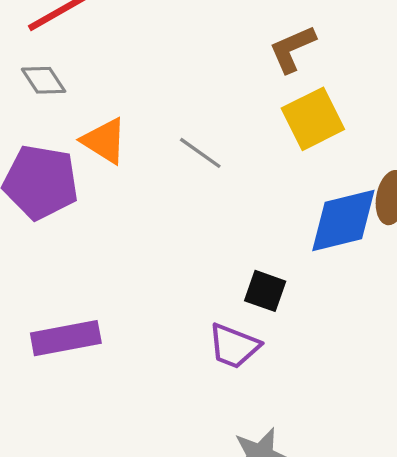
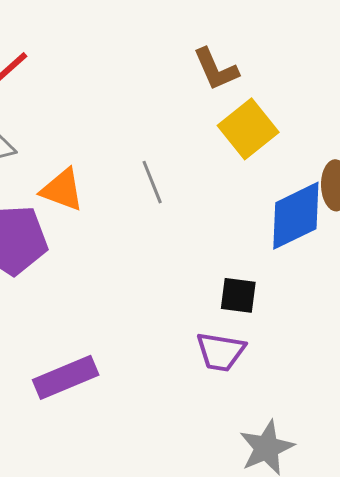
brown L-shape: (292, 49) -> (216, 69), turned -78
gray line: (200, 153) -> (152, 182), turned 45

